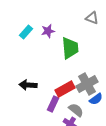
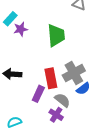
purple star: (48, 31) -> (21, 29), moved
red rectangle: (65, 89) -> (51, 78), turned -72

